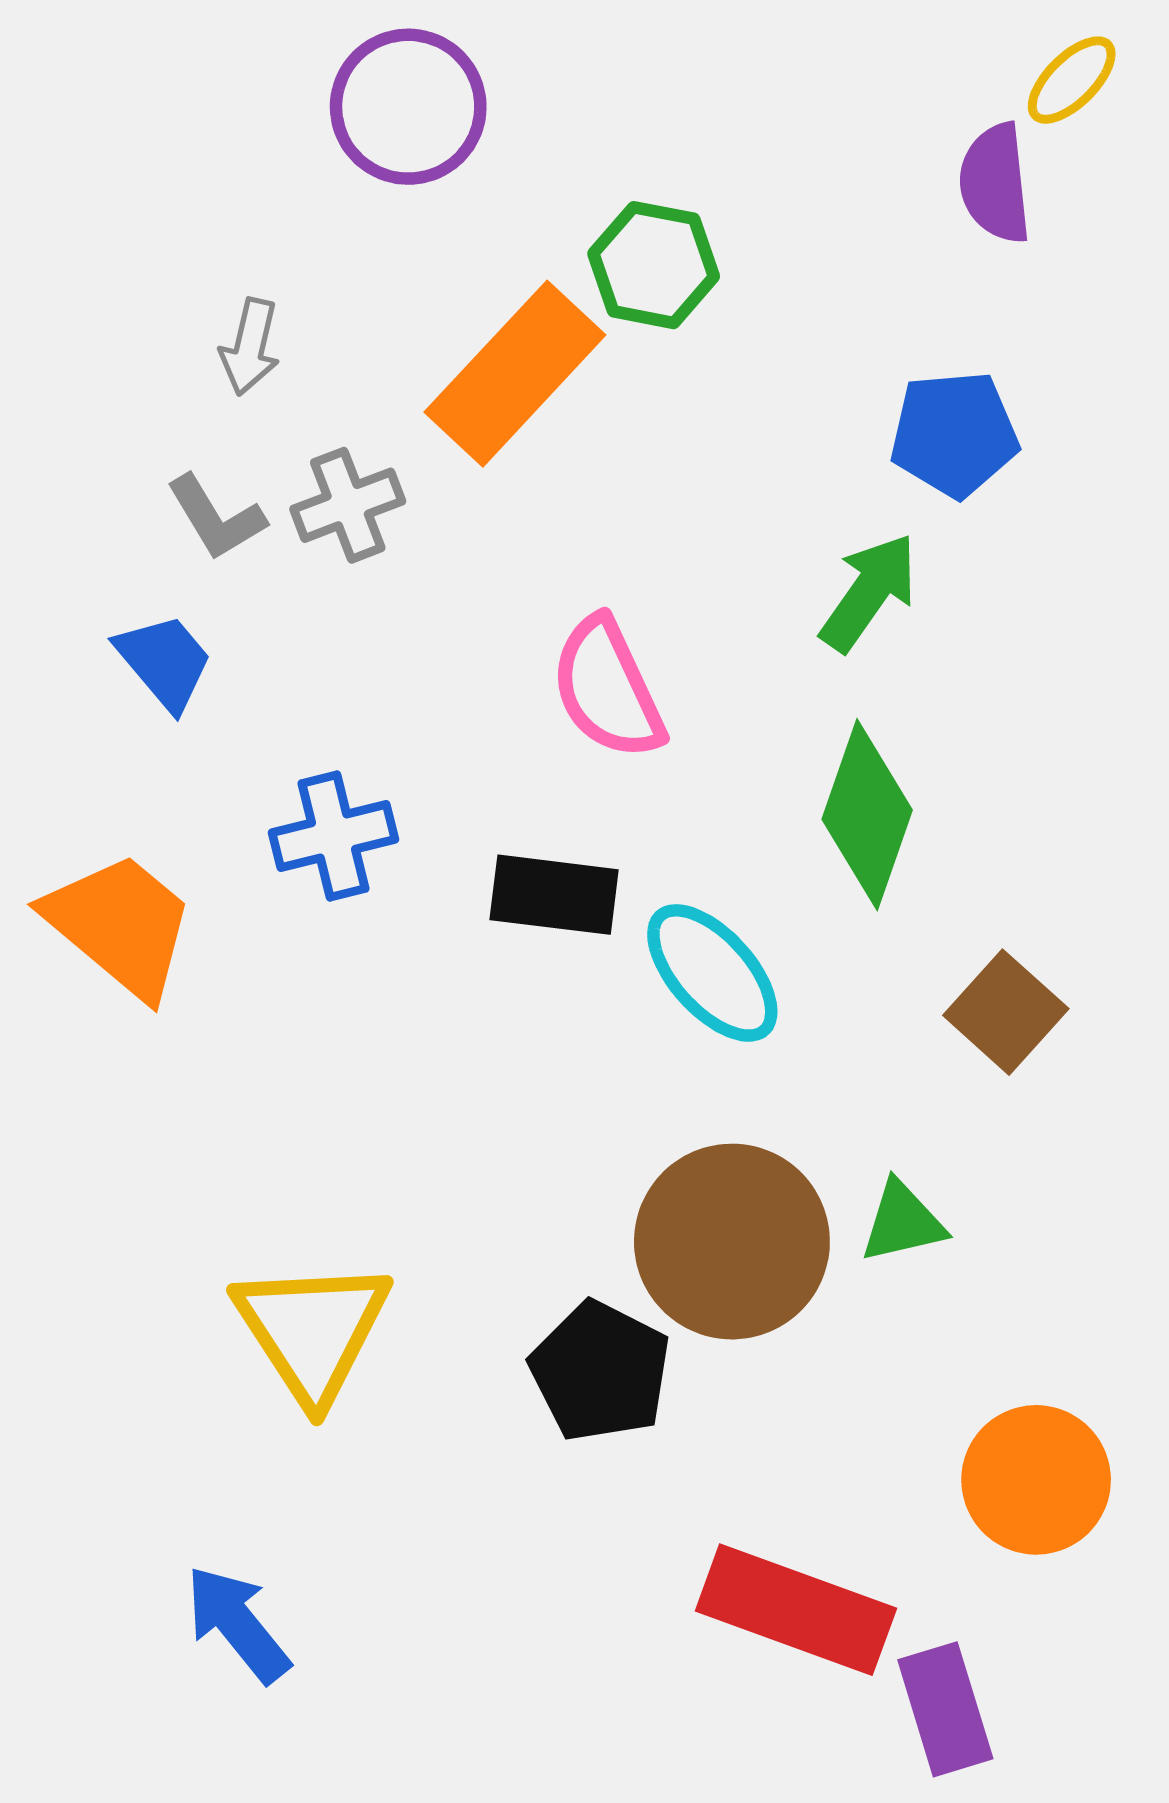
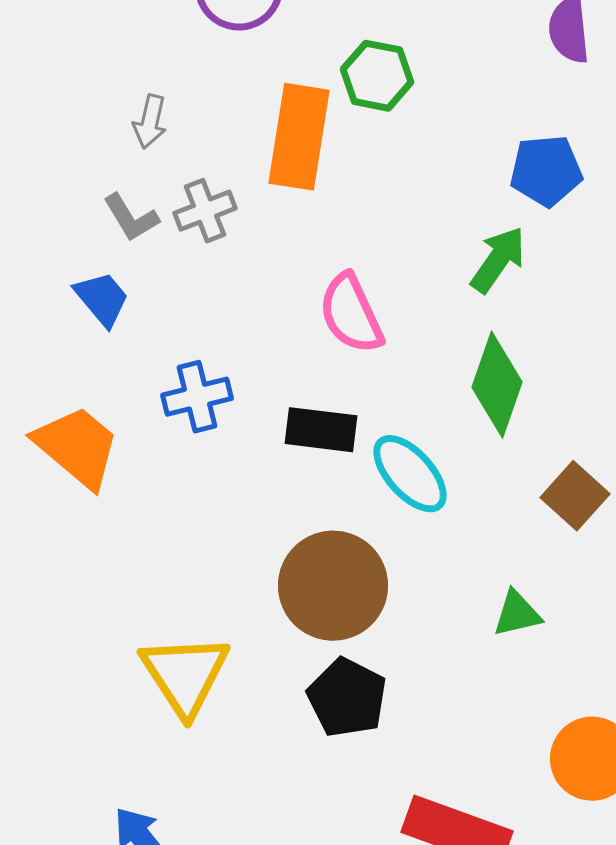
orange rectangle: (515, 374) -> (299, 137), turned -34
brown circle: (732, 1242) -> (333, 586), moved

